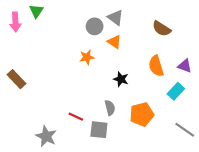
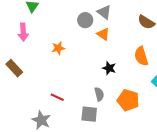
pink arrow: (15, 22) -> (23, 32), moved
orange star: (87, 57) -> (58, 48), moved
orange pentagon: (142, 114) -> (128, 100), turned 30
red line: (76, 117) -> (57, 97), moved

